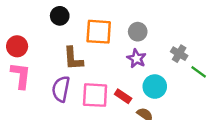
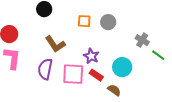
orange square: (99, 32) -> (84, 21), moved, size x0.6
brown L-shape: (73, 58) -> (55, 44), turned -30
purple star: (136, 58) -> (91, 56), moved

